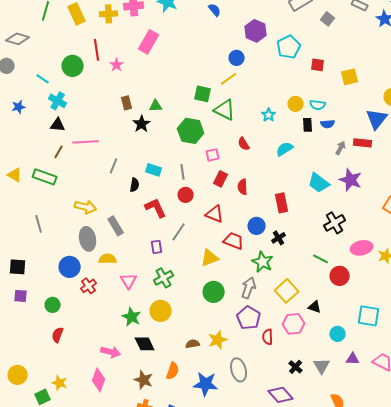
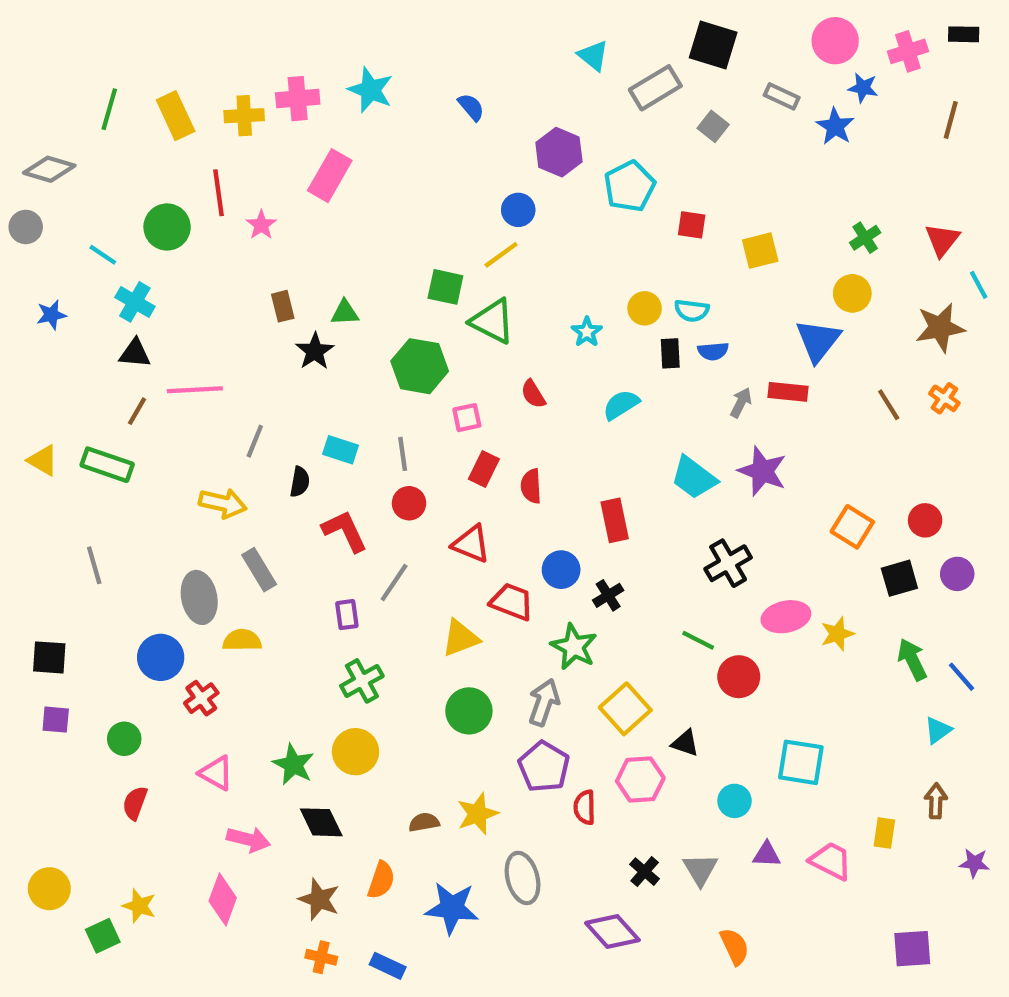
yellow arrow: (86, 207) -> (223, 503), moved
pink triangle: (129, 281) -> (216, 773), moved, turned -30

